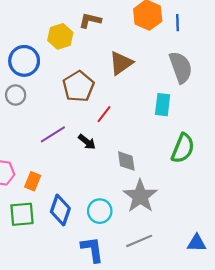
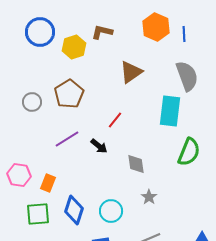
blue circle: (24, 61) -> (40, 32), moved
brown pentagon: (78, 86) -> (69, 94), moved
cyan rectangle: (163, 105) -> (170, 111), size x1.4
gray star: (140, 196) -> (149, 197), size x0.5

